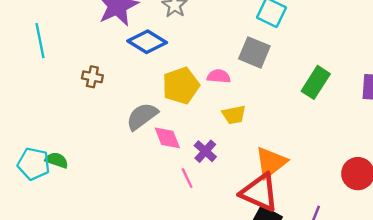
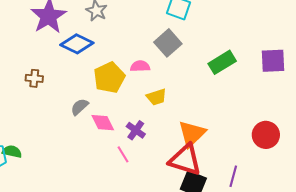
gray square: (254, 52) -> (168, 43), turned 32
green rectangle: (316, 82) -> (222, 62), turned 32
gray semicircle: (142, 116) -> (80, 107), size x0.7

